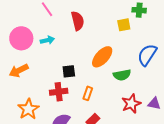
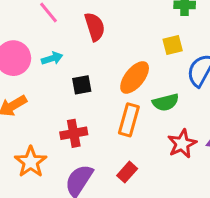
yellow square: (124, 25) -> (173, 45), moved
black square: (69, 71) -> (82, 85), moved
orange rectangle: (88, 93) -> (129, 120), moved, size x1.5

